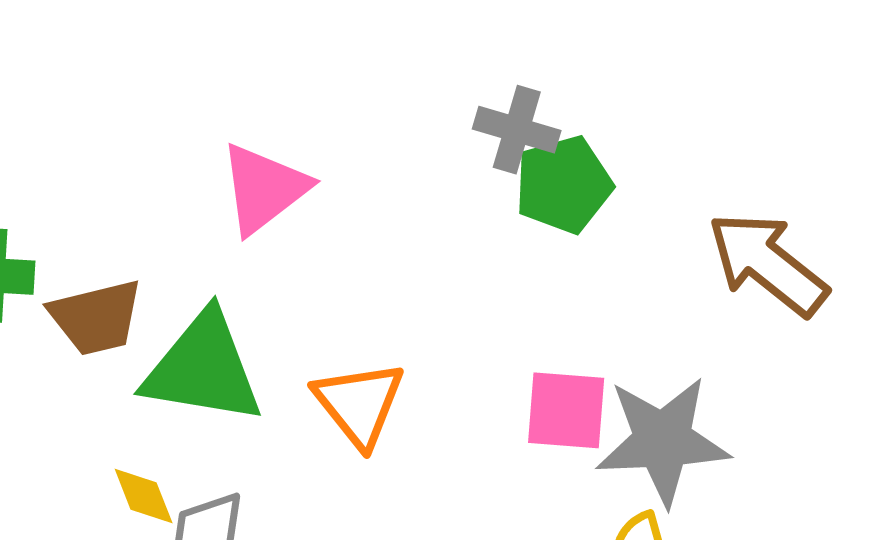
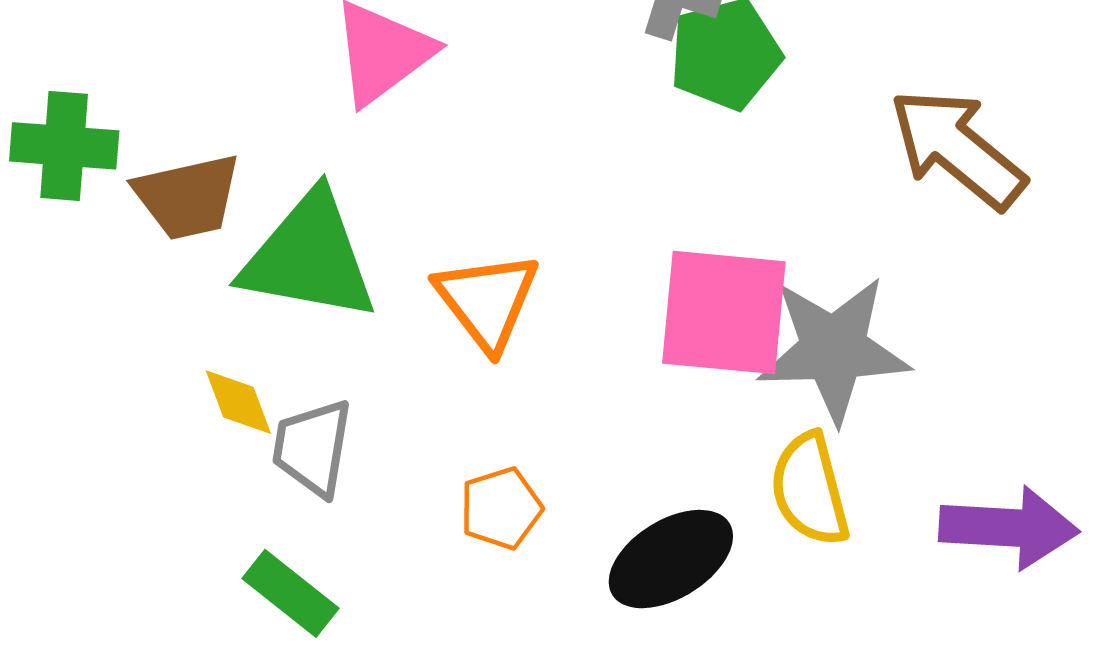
pink square: (566, 410) -> (724, 312), size x1.4

